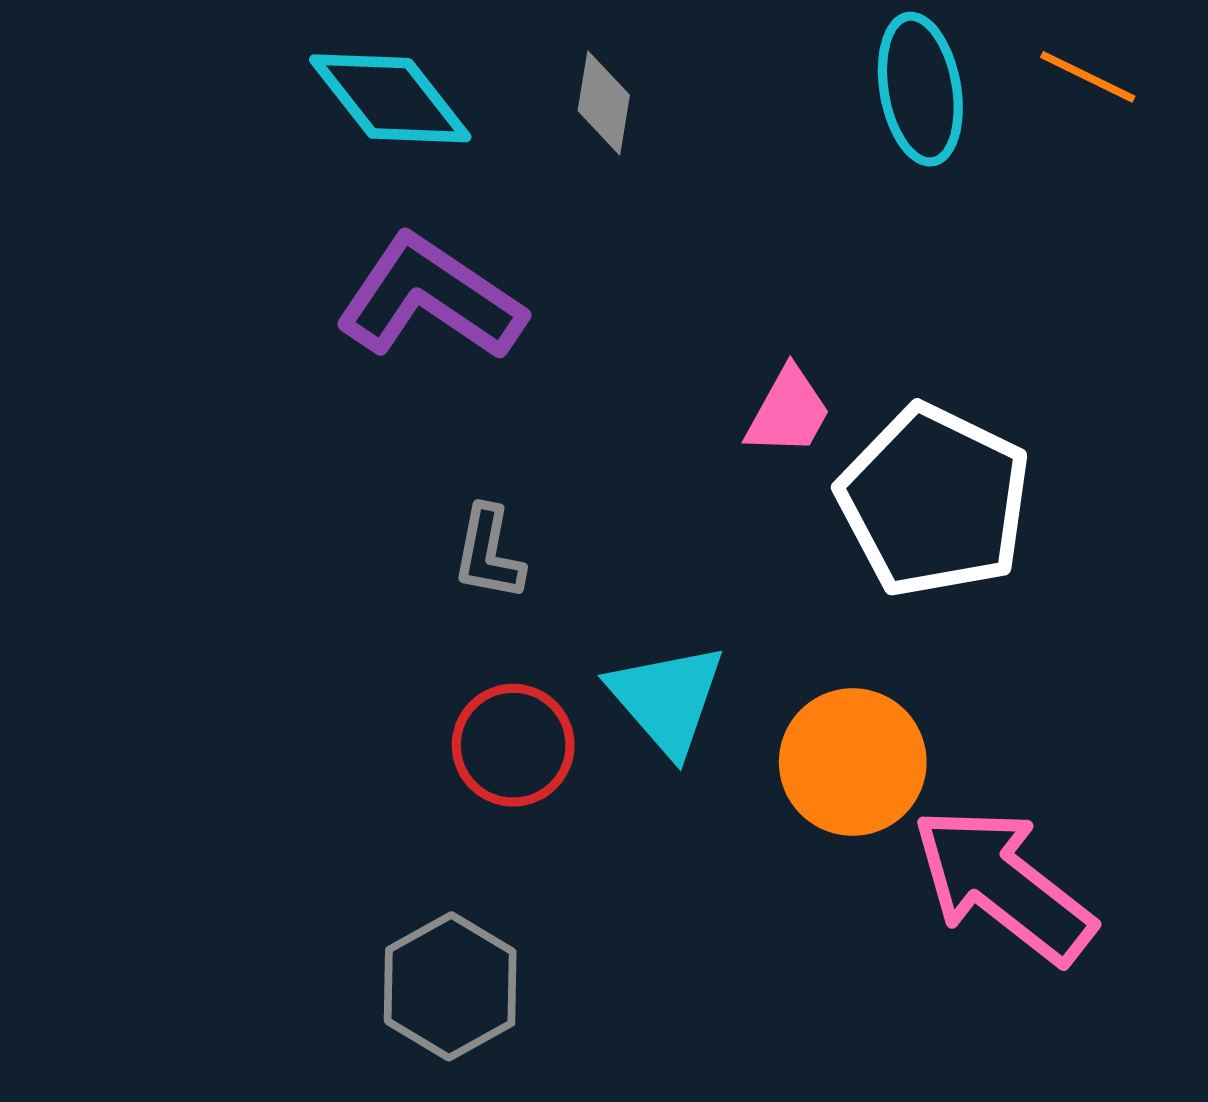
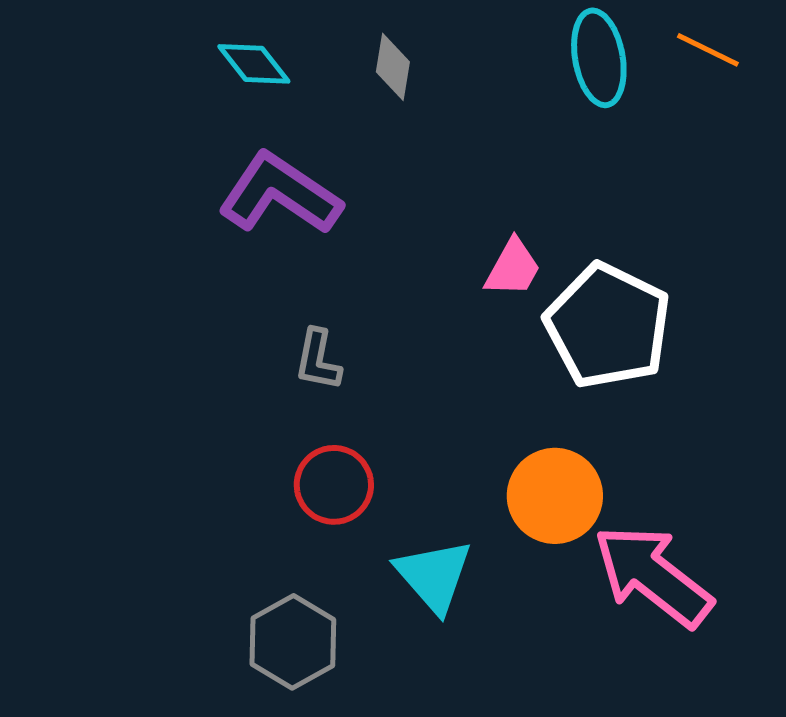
cyan diamond: (390, 98) -> (254, 64), size x0.7
cyan triangle: (667, 699) -> (434, 576), moved

